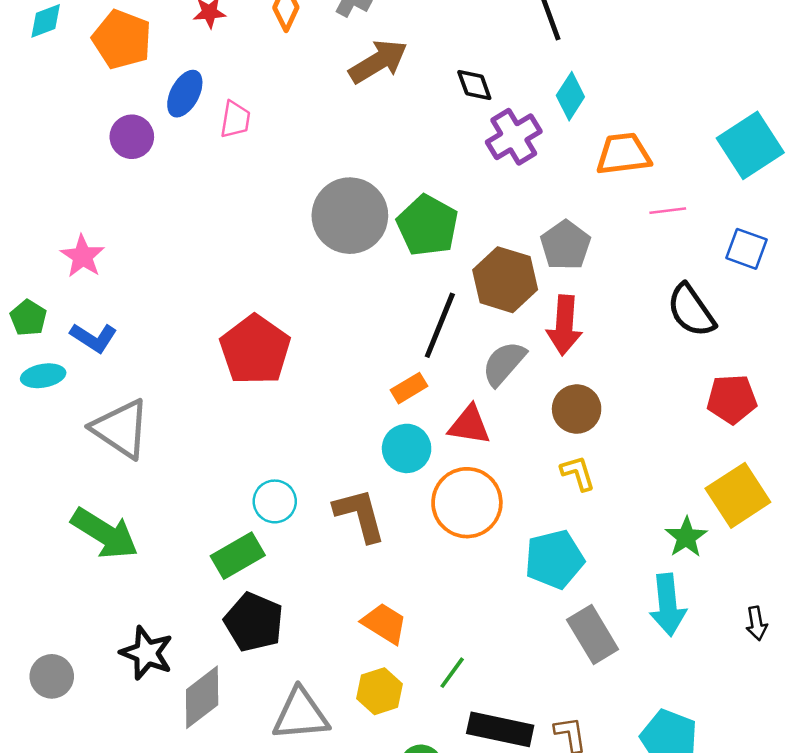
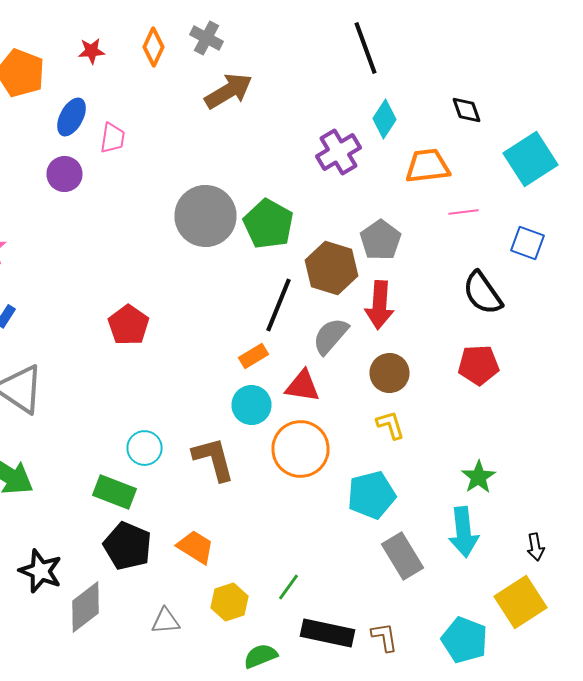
black diamond: (474, 85) -> (466, 110), moved
purple circle: (132, 137) -> (64, 174), moved
red pentagon: (255, 350) -> (128, 325), size x0.7
red pentagon: (732, 399) -> (478, 365), moved
yellow square: (738, 495) -> (520, 602), moved
green rectangle: (238, 556) -> (114, 492), turned 51
orange trapezoid: (384, 623) -> (196, 547), moved
gray triangle: (301, 715) -> (166, 621), size x0.6

